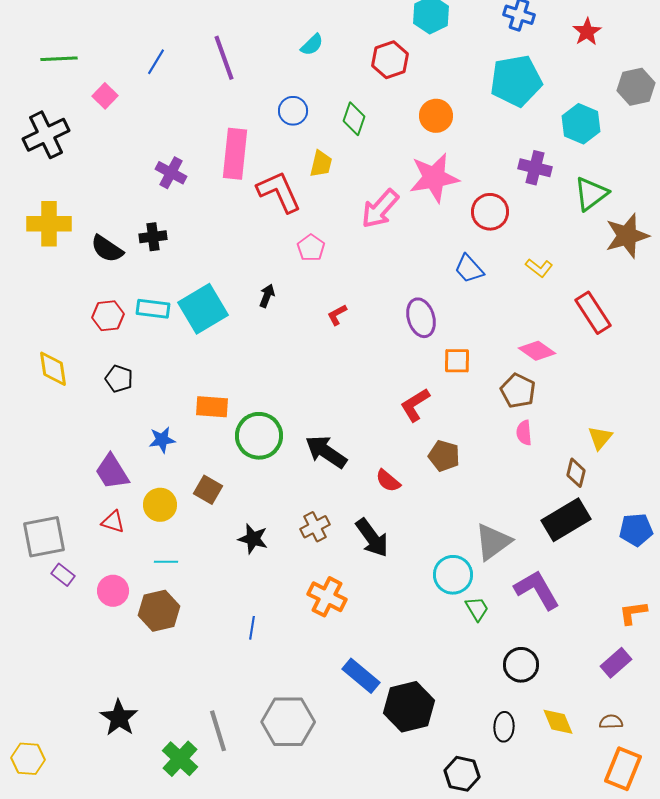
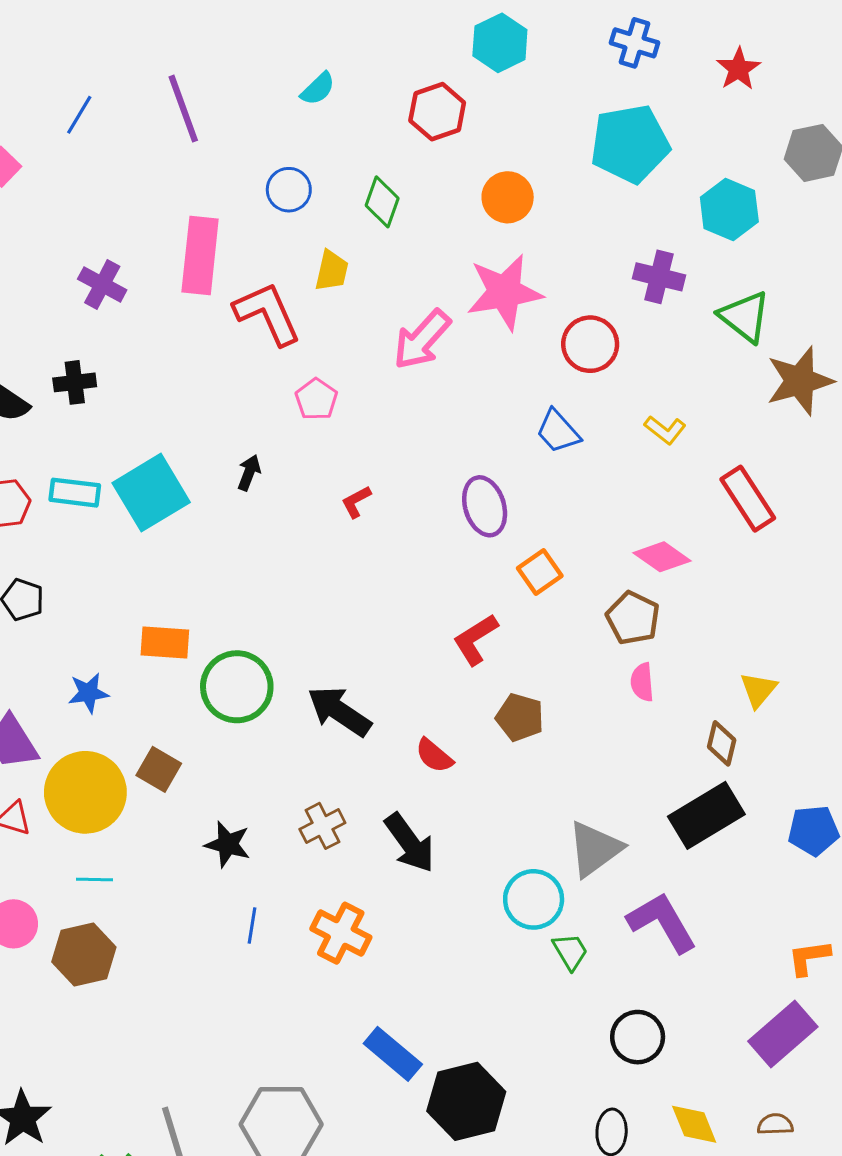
green triangle: (591, 194) -> (745, 317), turned -45
orange square: (457, 361) -> (540, 572), turned -36
yellow circle: (160, 505) -> (85, 792), size x1.6
blue line: (252, 628) -> (252, 925), moved
purple rectangle: (616, 663) -> (783, 1034), size x1.4

